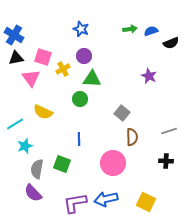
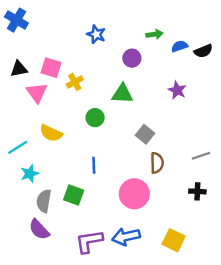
blue semicircle: (151, 31) -> (180, 46), moved
blue cross: (14, 35) -> (16, 20), moved
purple circle: (84, 56) -> (132, 58), moved
green triangle: (92, 79) -> (122, 94), moved

